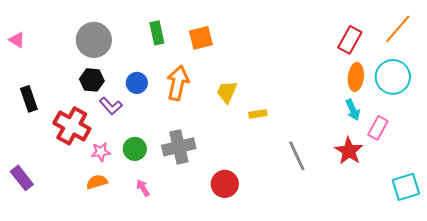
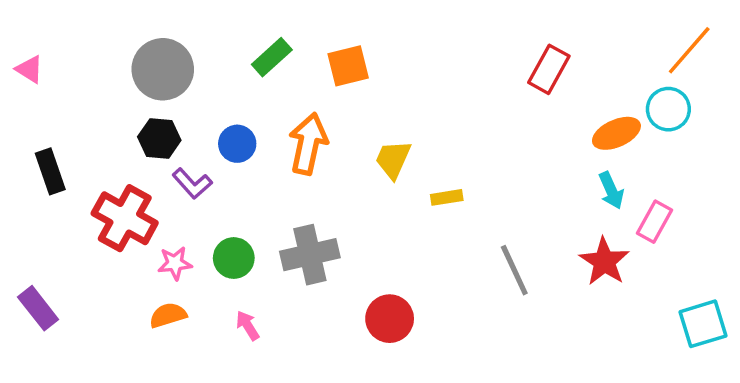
green rectangle: (157, 33) -> (272, 57), turned 60
red rectangle: (350, 40) -> (549, 69), moved
orange ellipse: (356, 77) -> (616, 133), turned 60
cyan circle: (393, 77) -> (668, 109), moved, size x0.7

